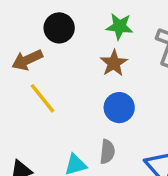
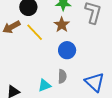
yellow line: (42, 98) -> (35, 32), moved

